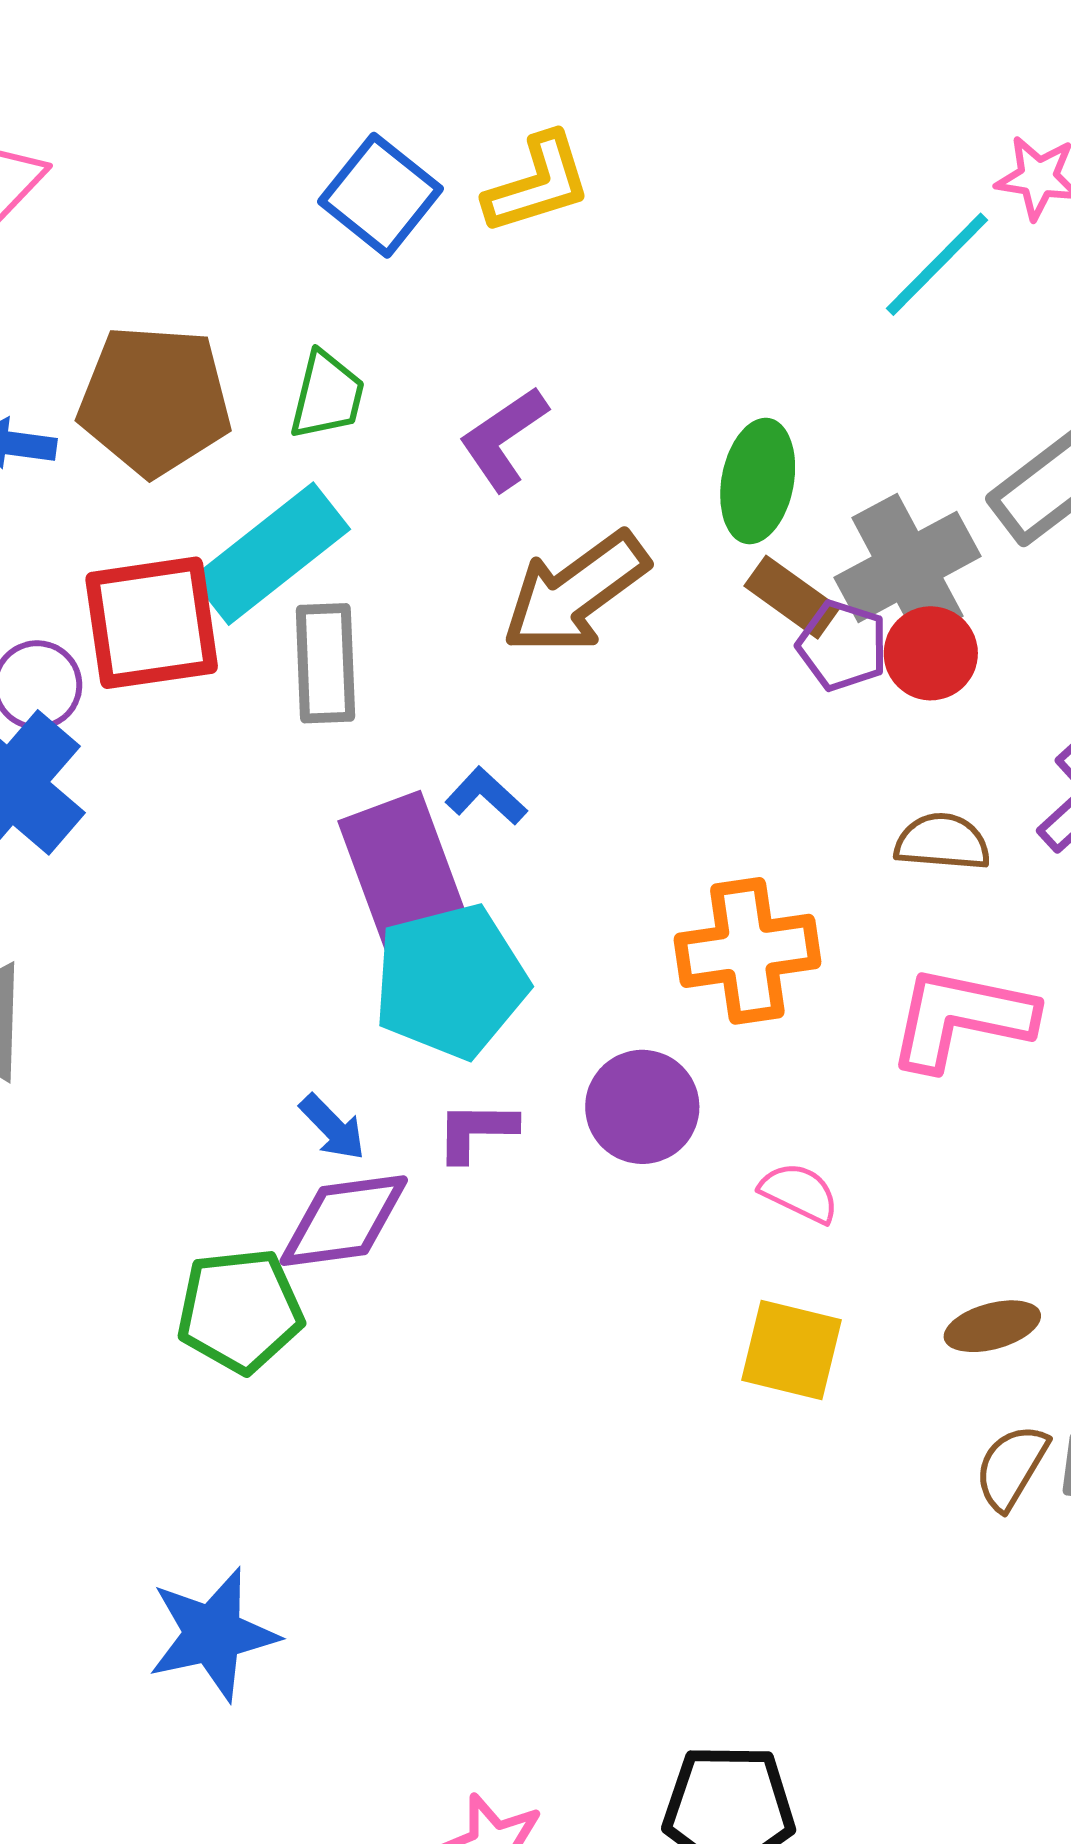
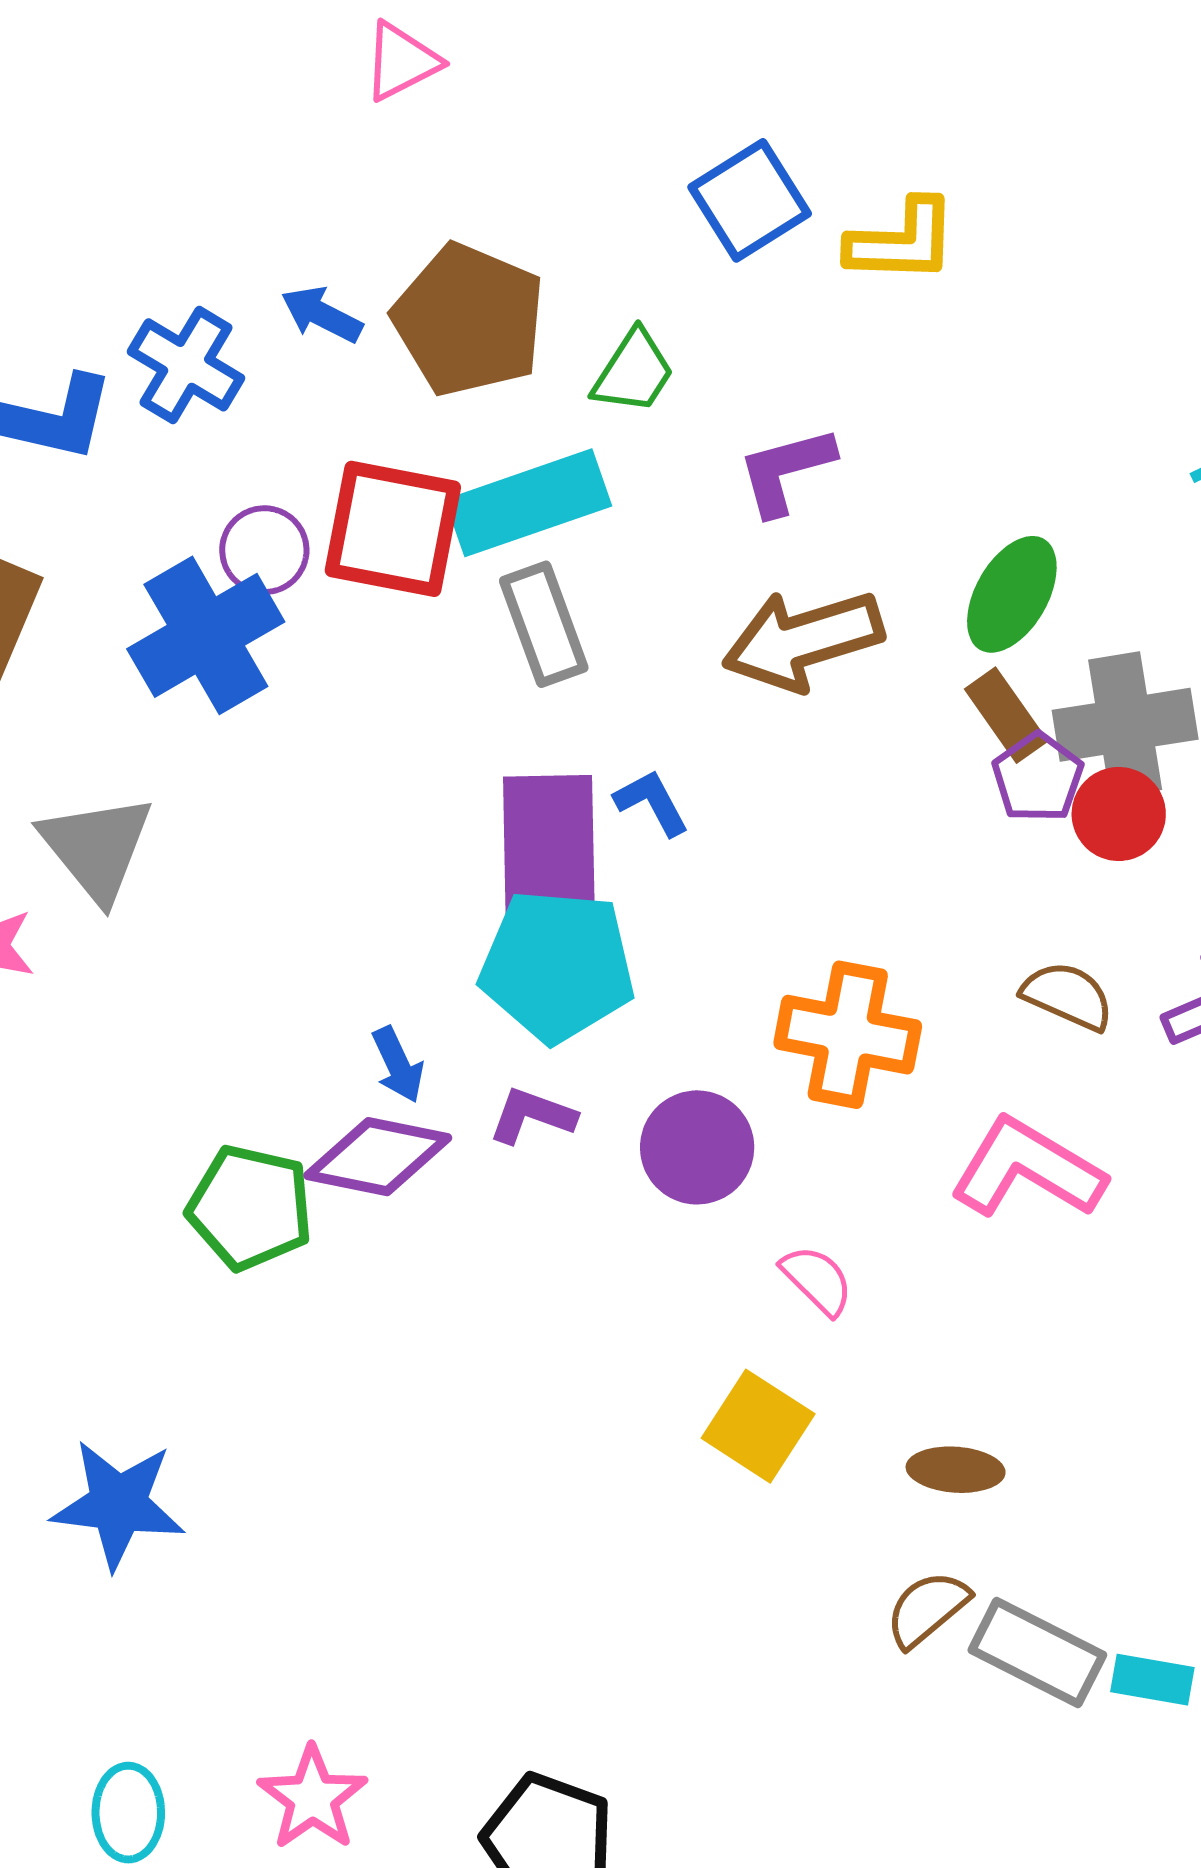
gray rectangle: (325, 663) -> (544, 624), turned -37

